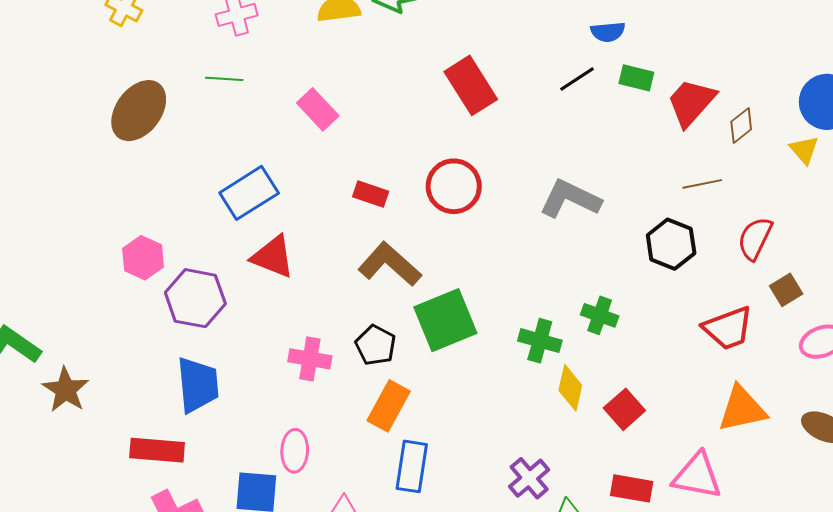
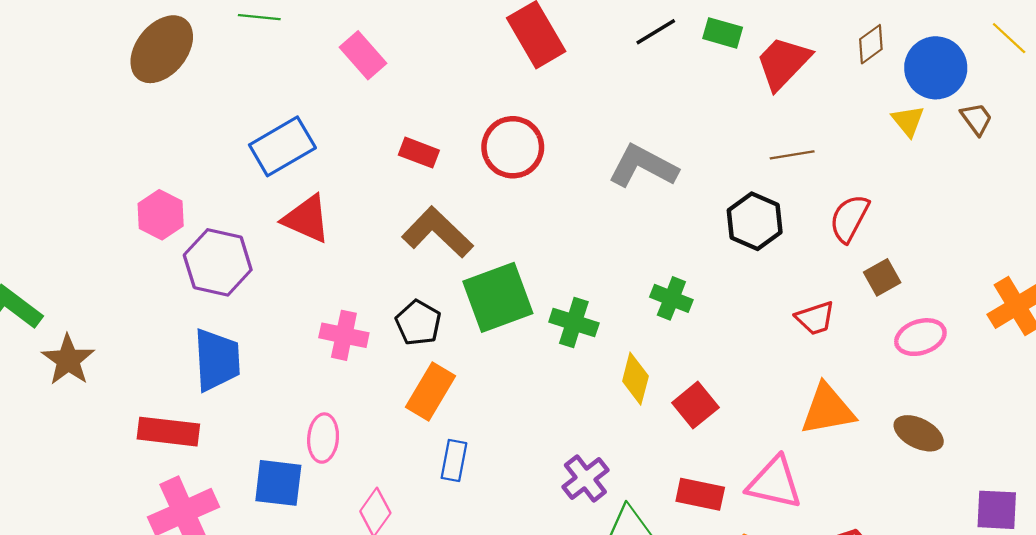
brown diamond: (741, 126) -> (871, 44), moved
red trapezoid: (728, 328) -> (815, 318), size x0.7
green cross: (540, 341) -> (574, 323), moved
blue rectangle: (412, 466) -> (454, 460), size x0.7

